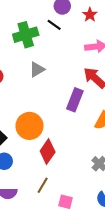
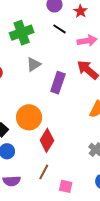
black line: (54, 25) -> (59, 29), moved
purple rectangle: (75, 100) -> (58, 83), moved

